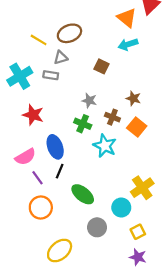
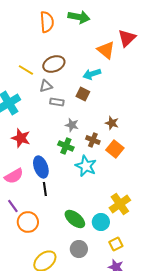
cyan arrow: (128, 44) -> (92, 74), moved
gray rectangle: (51, 75) -> (57, 102), moved
black line: (60, 171) -> (45, 189), turned -32
purple line: (37, 178) -> (13, 206), moved
green ellipse: (83, 194) -> (75, 219), moved
gray circle: (97, 227) -> (79, 249), moved

